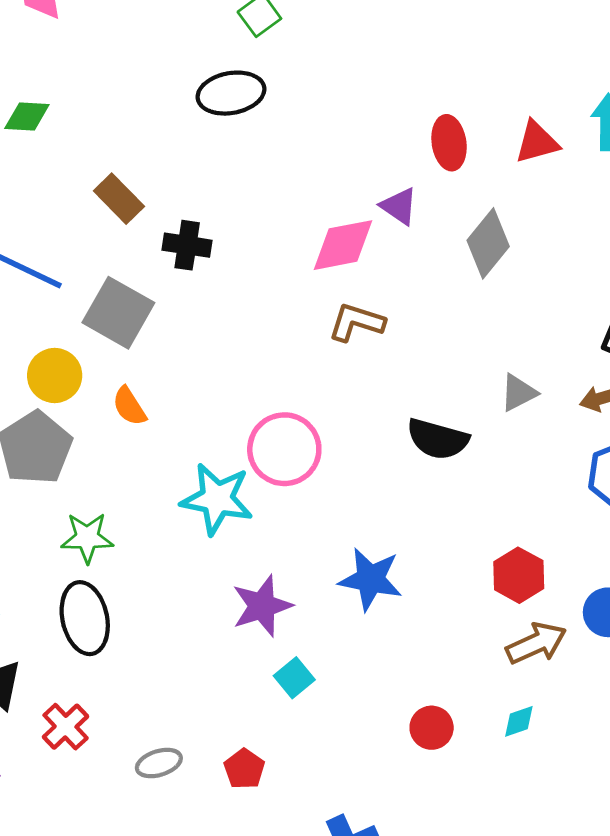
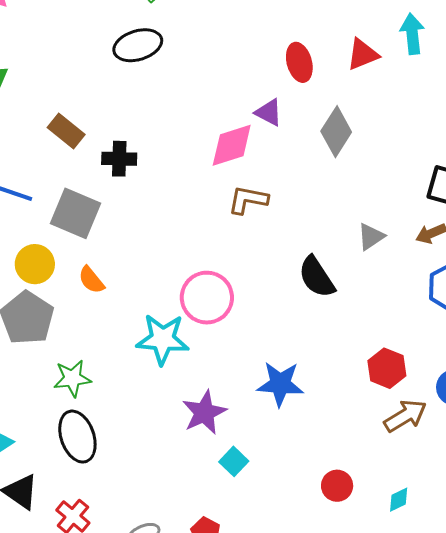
black semicircle: (438, 439) -> (317, 277), turned 48
cyan diamond: (519, 721) -> (399, 500), moved

